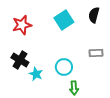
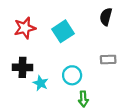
cyan square: (64, 20) -> (63, 31), moved
black cross: (20, 60) -> (23, 67), turned -30

